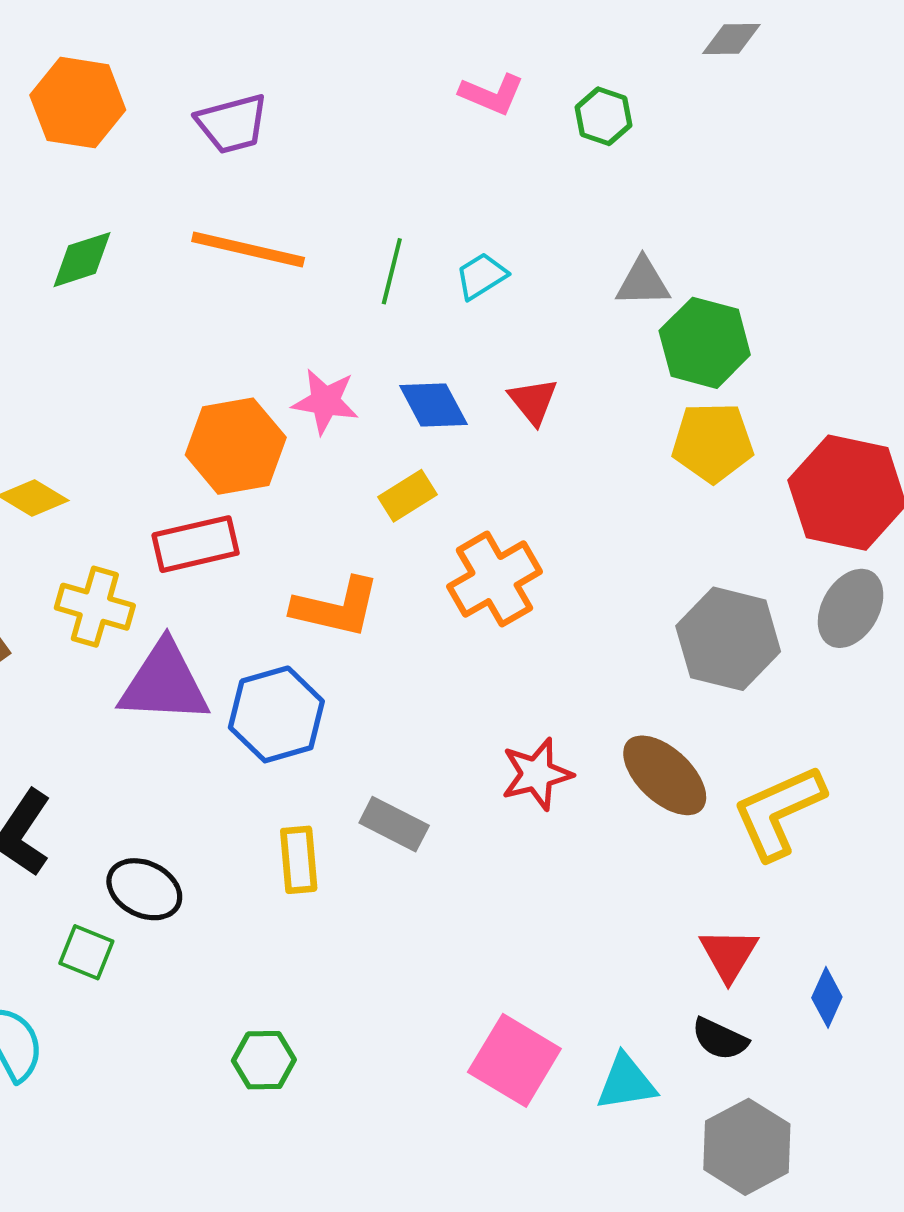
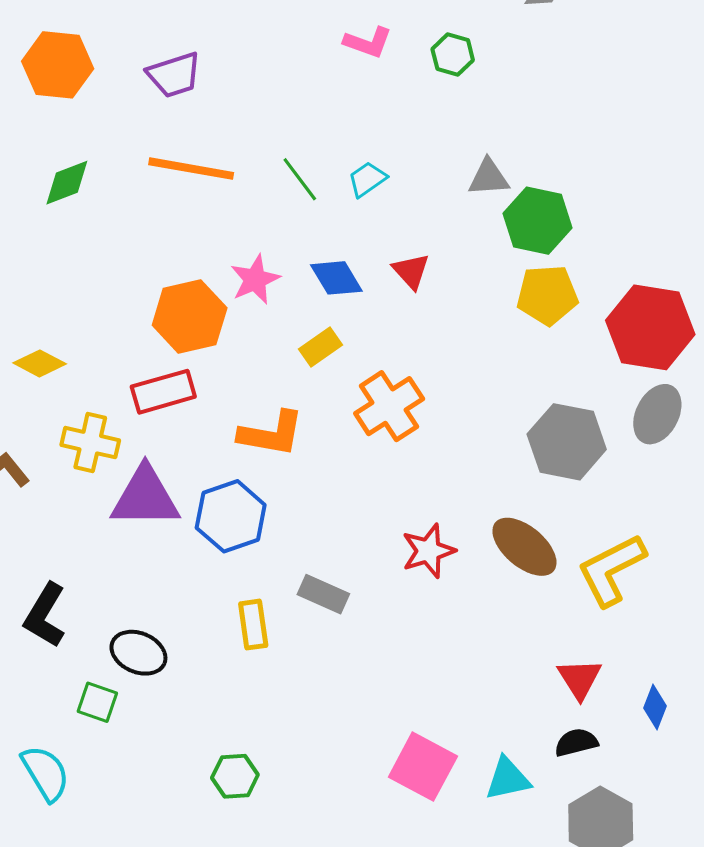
green line: (392, 271) -> (300, 179), turned -48
pink star: (325, 401) -> (255, 279), turned -30
black semicircle: (720, 1039) -> (576, 742), turned 144

